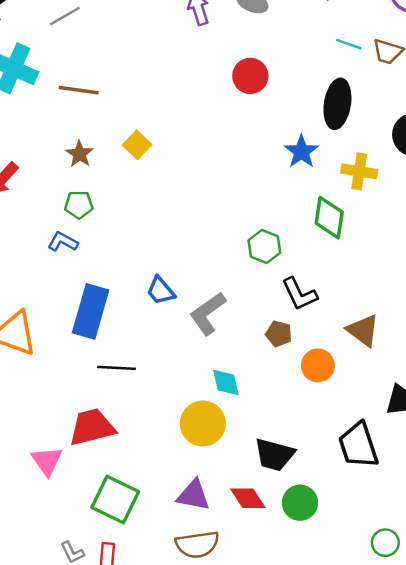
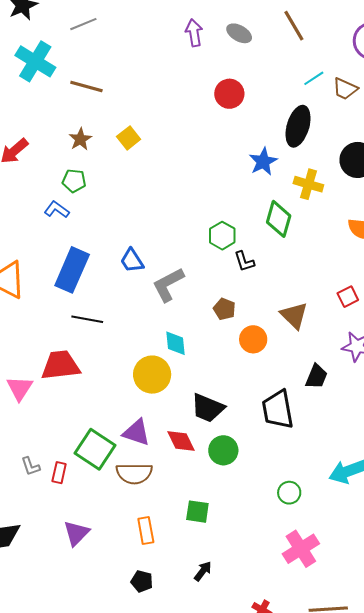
cyan line: (349, 44) -> (314, 78), turned -60
black L-shape: (300, 294) -> (244, 261), moved, size x0.7
green square: (115, 499) -> (95, 449), moved

